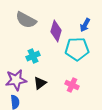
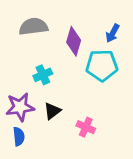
gray semicircle: (26, 20) -> (33, 27), turned 145
pink cross: (72, 85) -> (86, 127), moved

